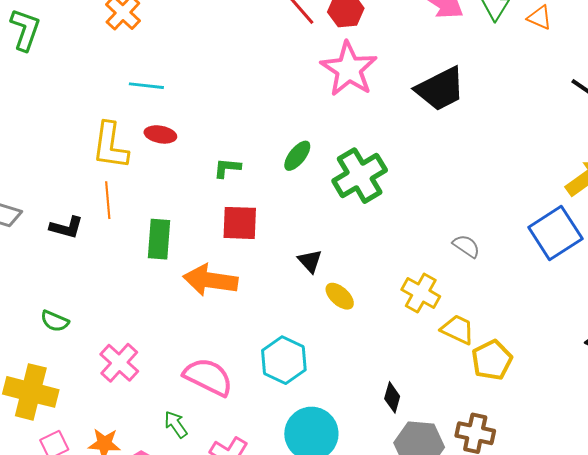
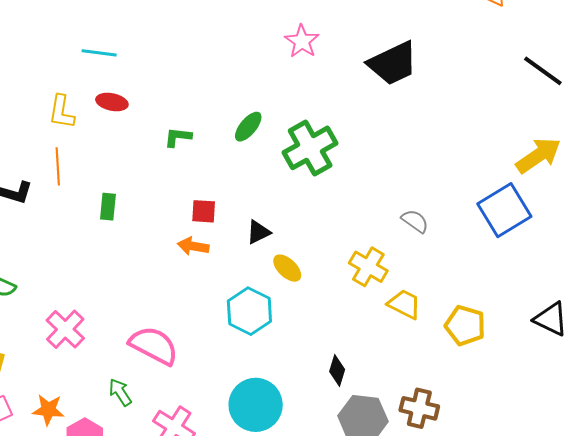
pink star: (349, 69) -> (302, 41), size x0.6
yellow L-shape: (110, 146) -> (62, 112), size x0.7
red square: (240, 223) -> (204, 211), moved, size x0.7
green rectangle: (159, 239) -> (108, 207), size x0.7
black triangle: (310, 261) -> (258, 232), turned 44
orange arrow: (210, 280) -> (193, 246), moved, size x0.6
cyan hexagon: (284, 360) -> (249, 311), moved
yellow pentagon: (492, 360) -> (465, 326), moved, turned -30

